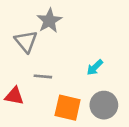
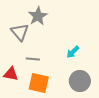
orange square: (68, 108) -> (39, 83), moved

